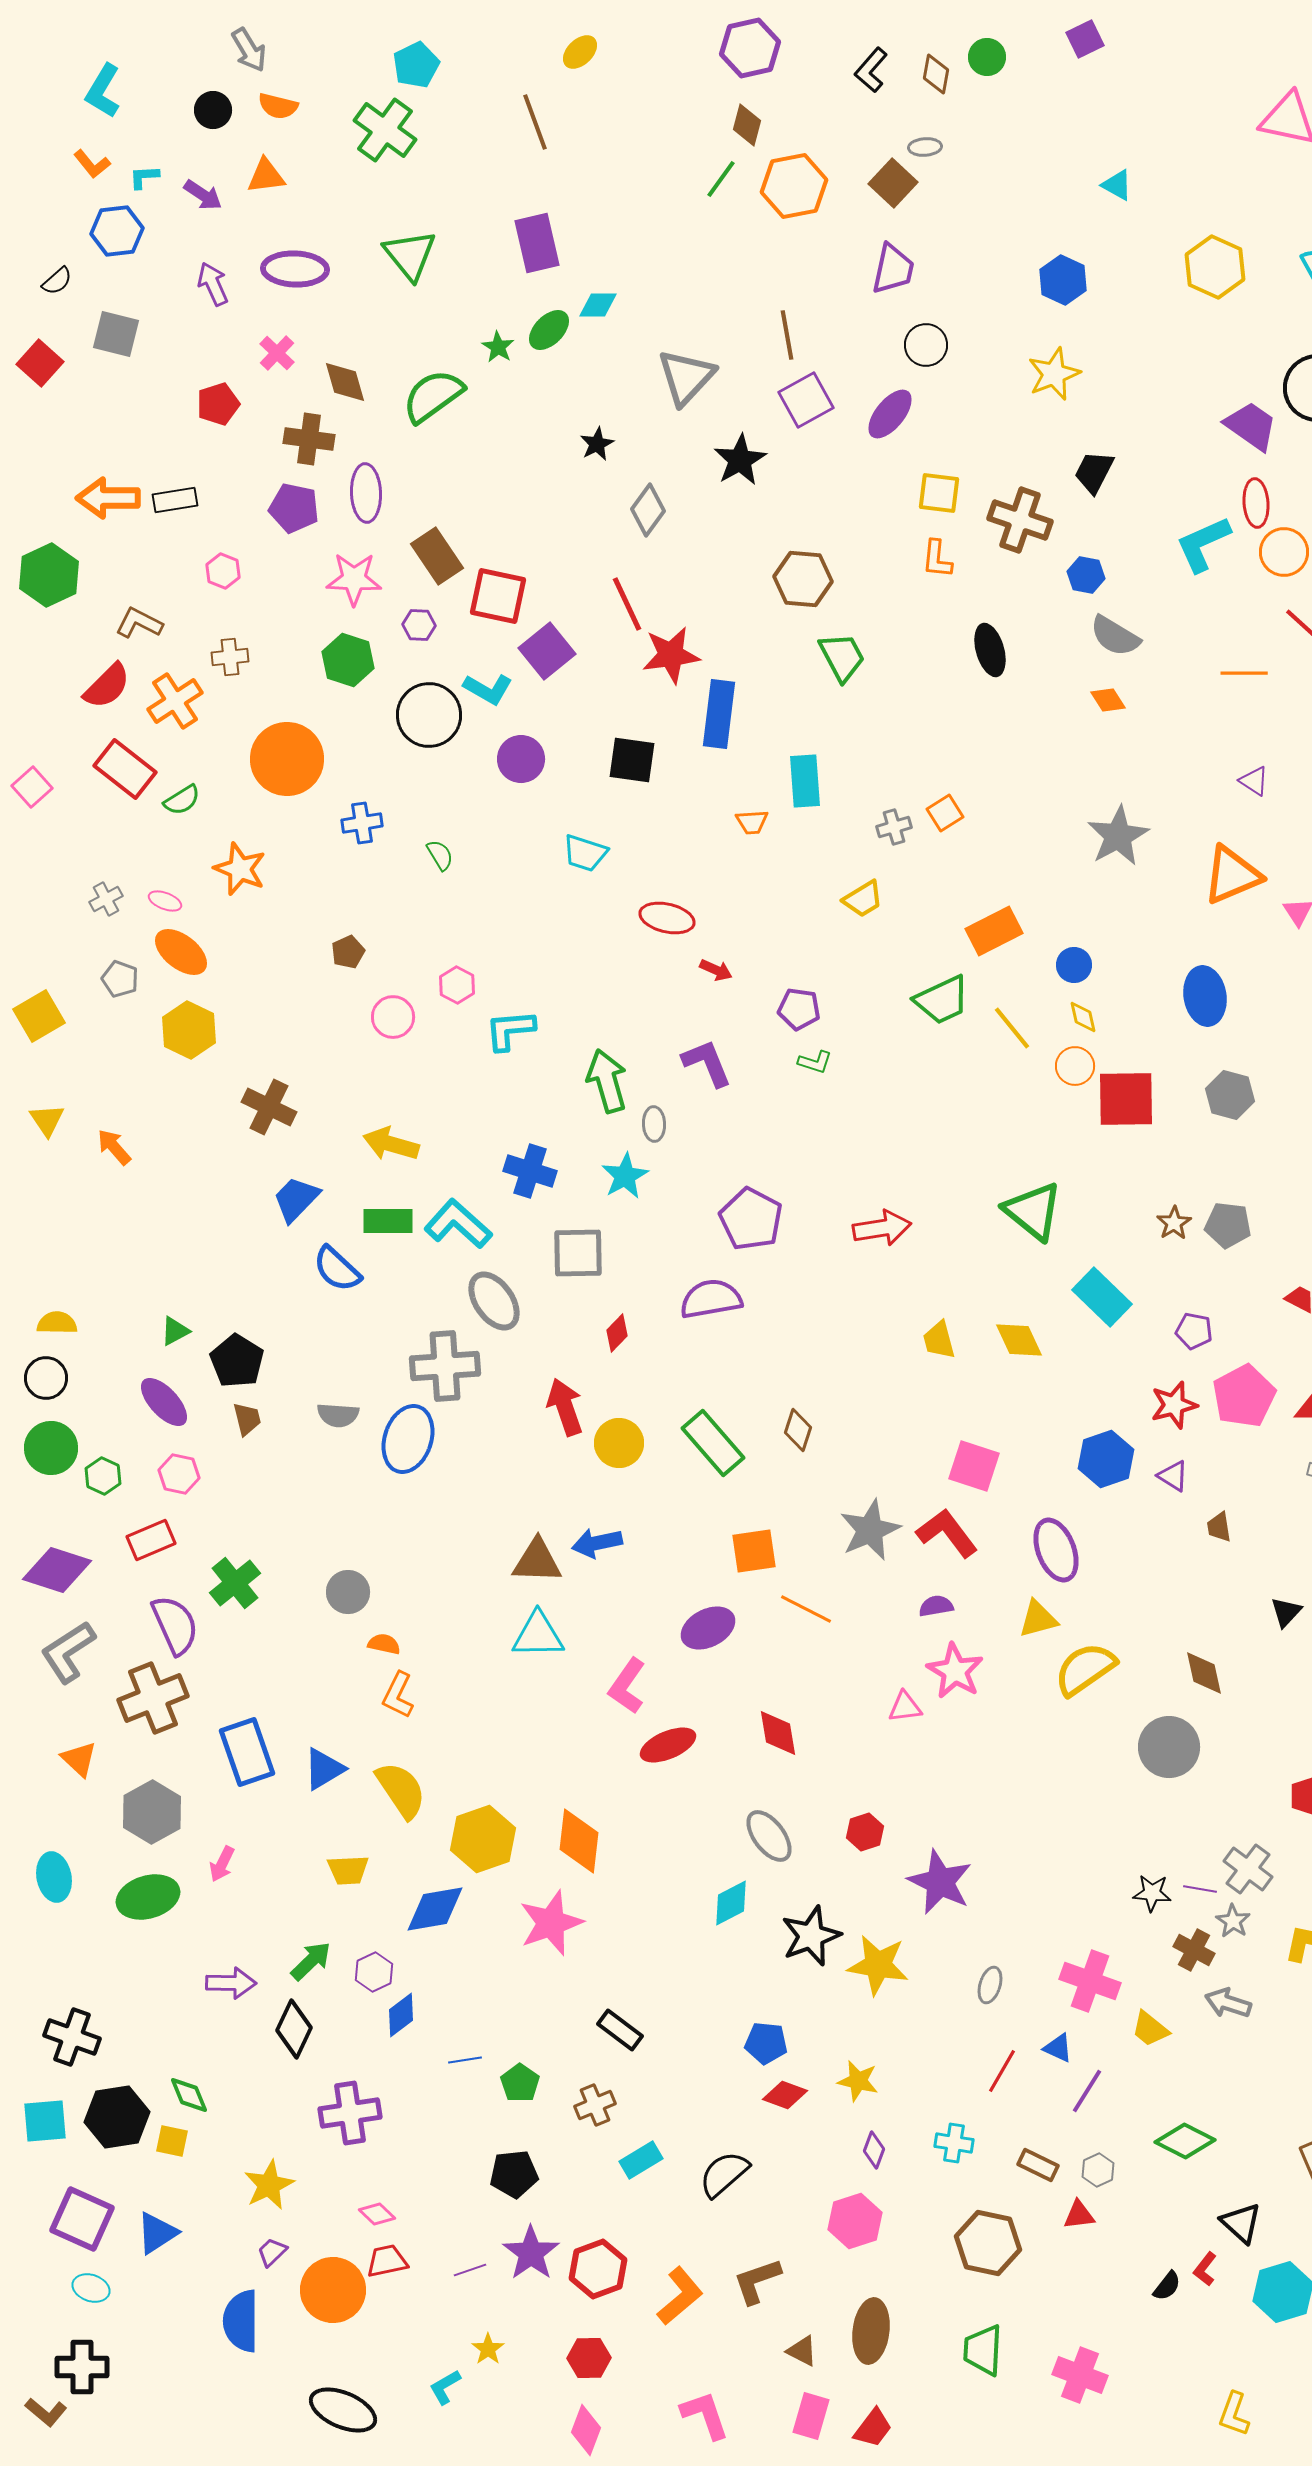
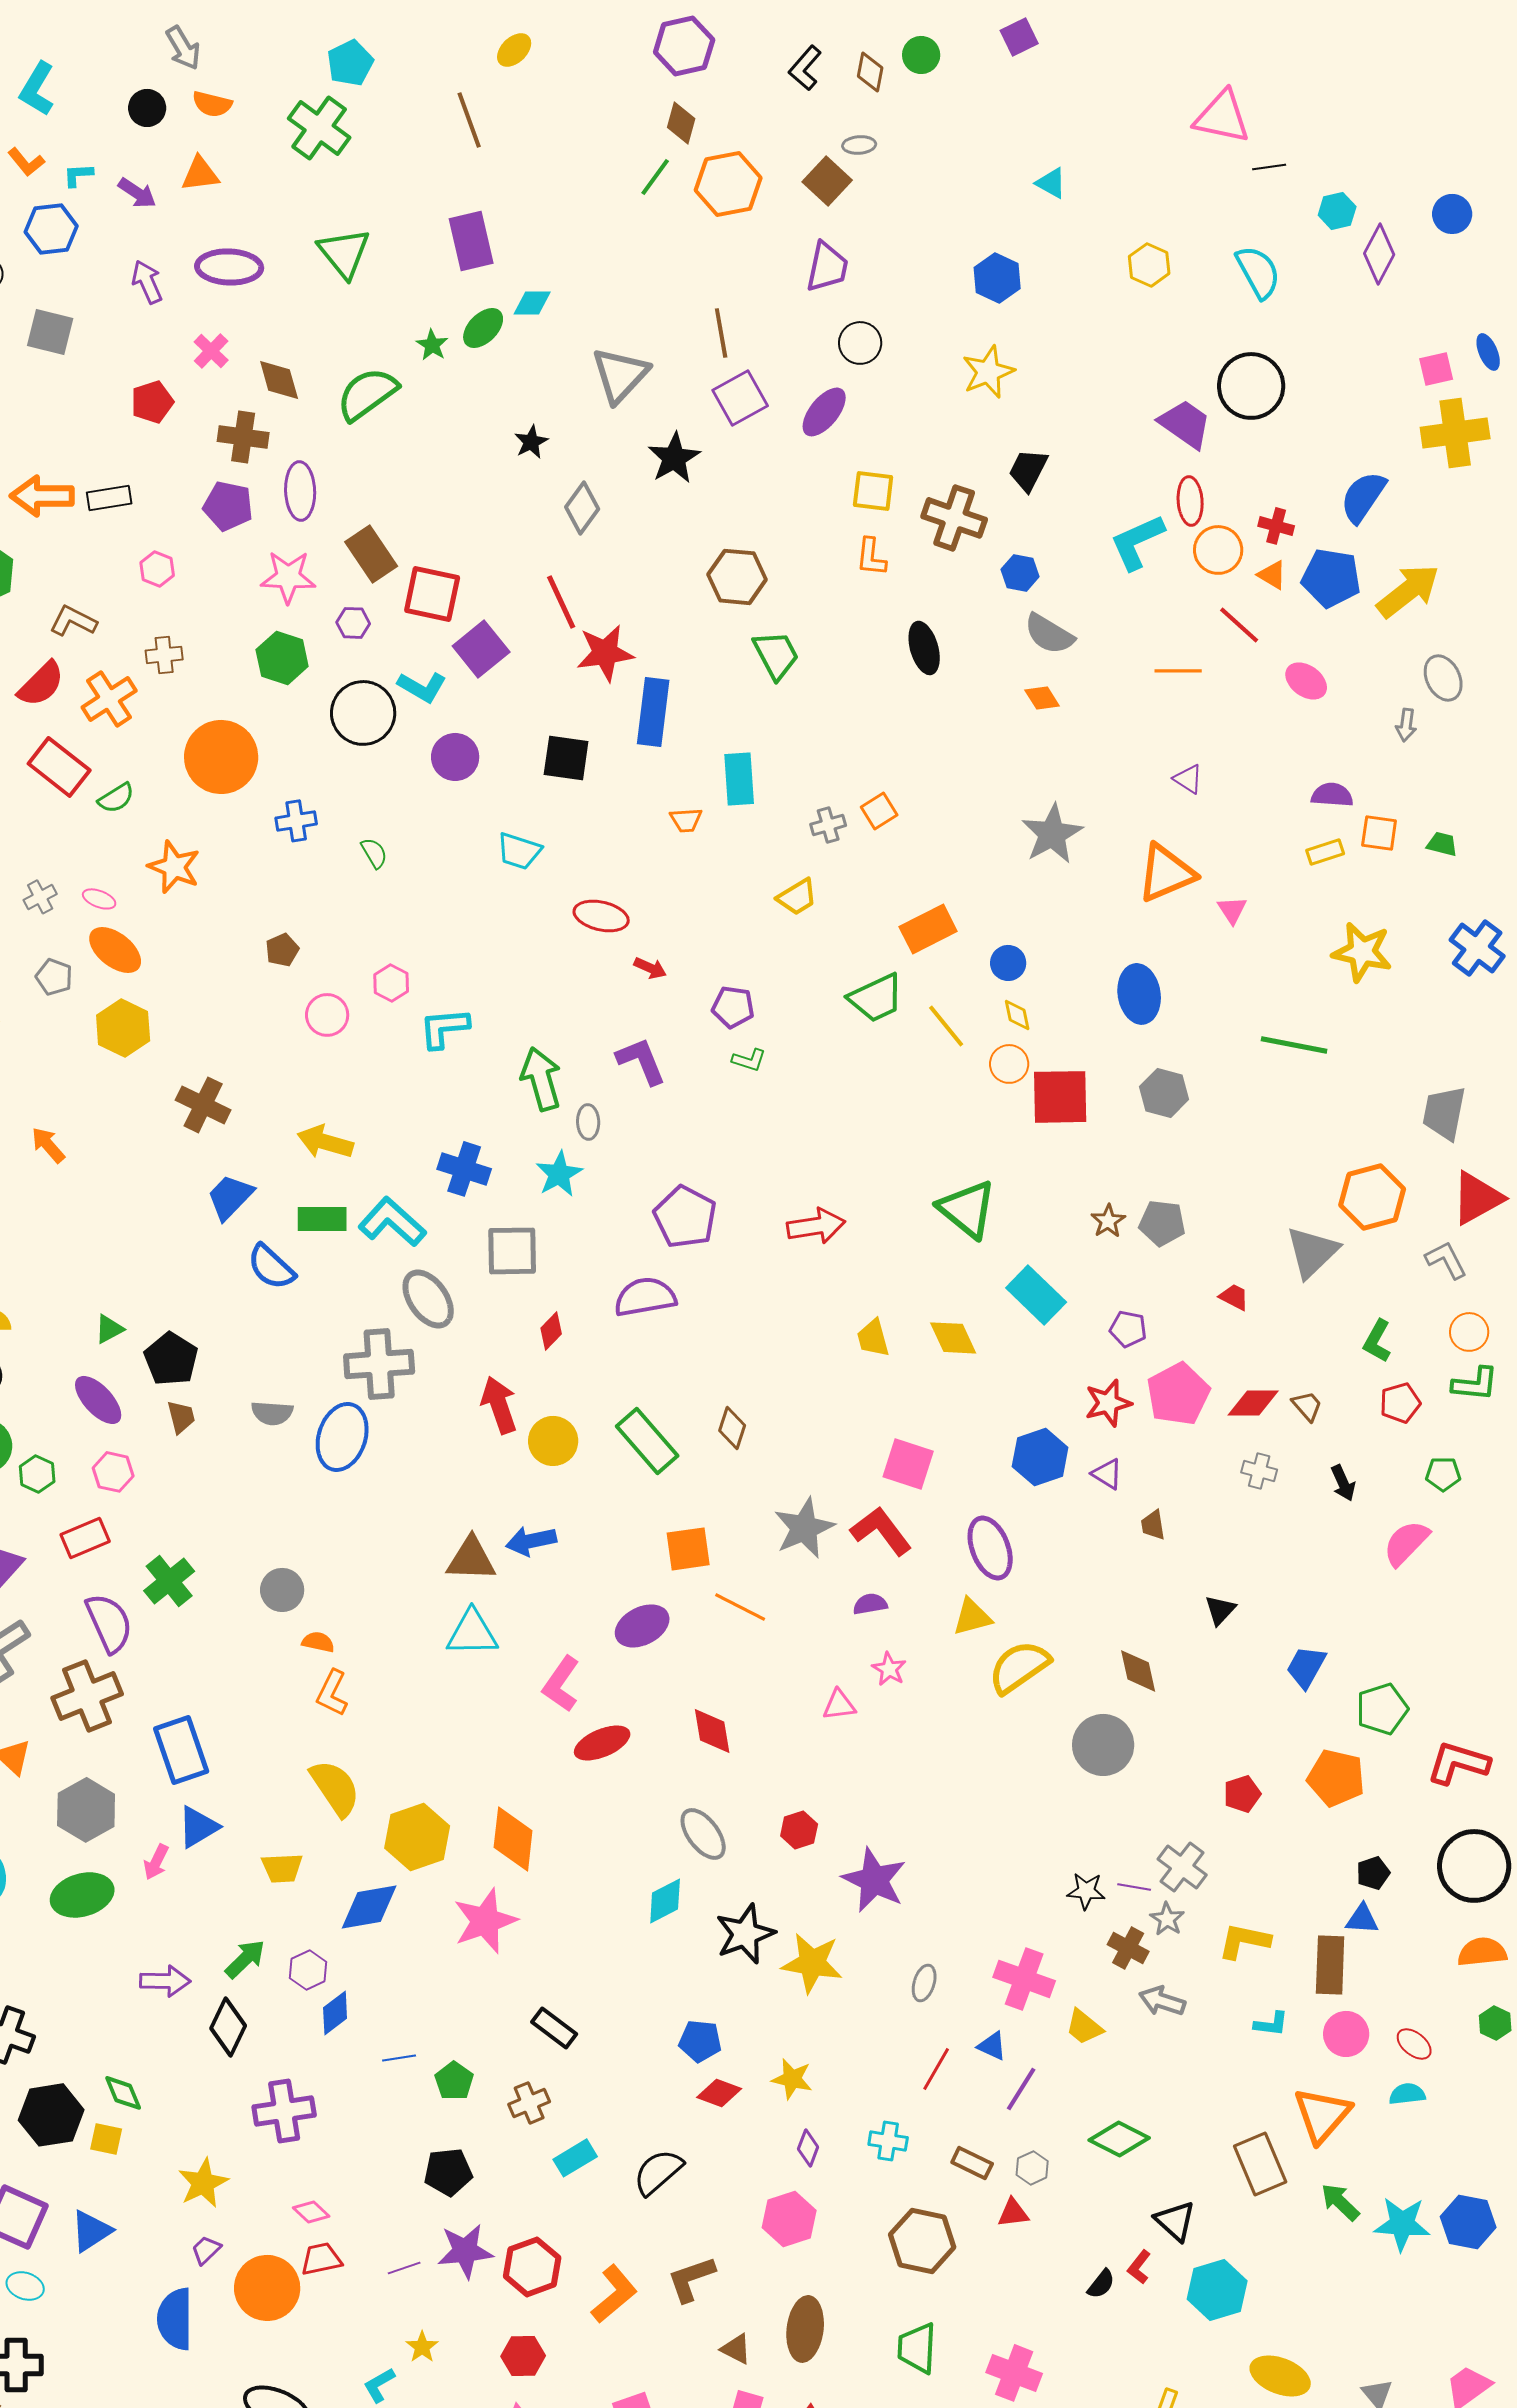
yellow hexagon: (1215, 267) -> (1149, 265), size x0.7
pink star: (955, 1671) -> (889, 1669), size x0.6
blue triangle: (324, 1769) -> (198, 1827), moved
purple star: (531, 2253) -> (465, 2251), turned 30

